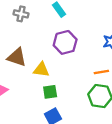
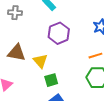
yellow triangle: (41, 70) -> (40, 61), turned 49

